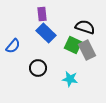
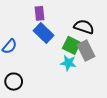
black circle: (38, 68) -> (14, 82), moved
cyan star: (70, 79) -> (68, 63), moved

